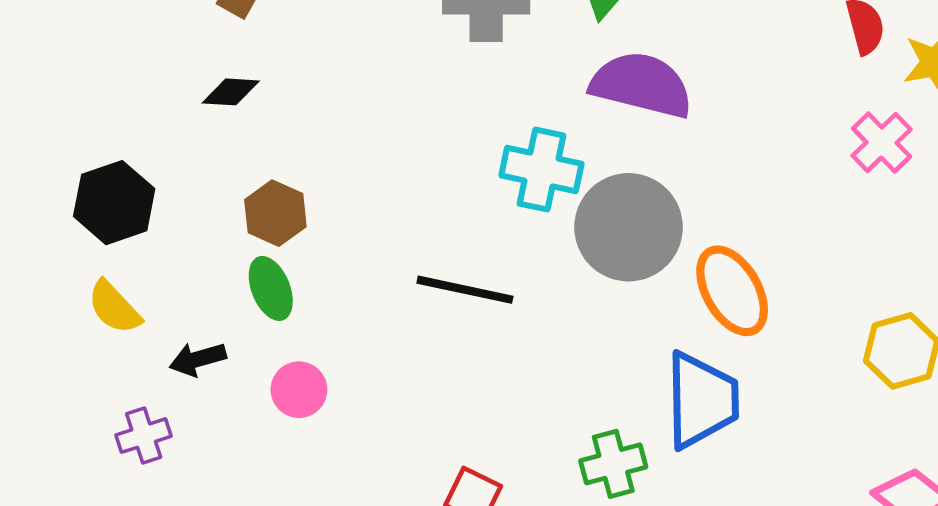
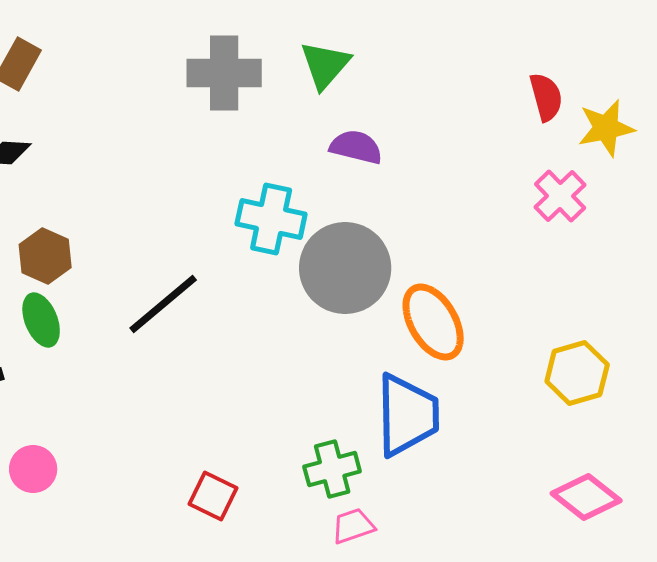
purple semicircle: (641, 85) -> (356, 147), size x0.6
black line: (465, 290) -> (163, 304), moved, turned -52
pink circle: (299, 390) -> (33, 469), moved

